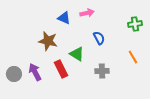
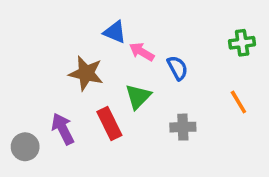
pink arrow: (87, 13) -> (142, 52), moved, turned -136
green triangle: (77, 54) -> (138, 97), turned 42
gray circle: (14, 74) -> (25, 147), moved

